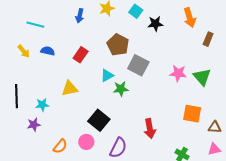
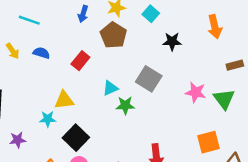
black star: (155, 24) -> (172, 41), moved
brown rectangle: (208, 39) -> (235, 65), moved, turned 48
brown pentagon: (118, 45) -> (113, 35), moved
cyan star: (42, 105) -> (48, 119), moved
orange square: (192, 114) -> (208, 142), turned -30
black square: (99, 120) -> (76, 138), moved

